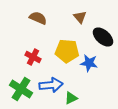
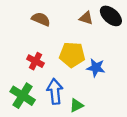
brown triangle: (80, 17) -> (86, 18), turned -32
black ellipse: (103, 37) -> (111, 16), moved
blue arrow: (51, 85) -> (55, 91), turned -90

